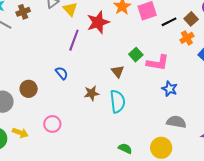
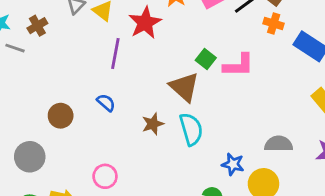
orange cross: (187, 38) -> (274, 24), turned -32
brown triangle: (118, 71) -> (184, 87), size x1.6
brown circle: (29, 89) -> (61, 116), moved
blue star: (170, 89) -> (233, 164), moved

